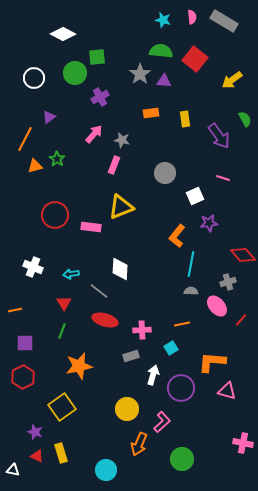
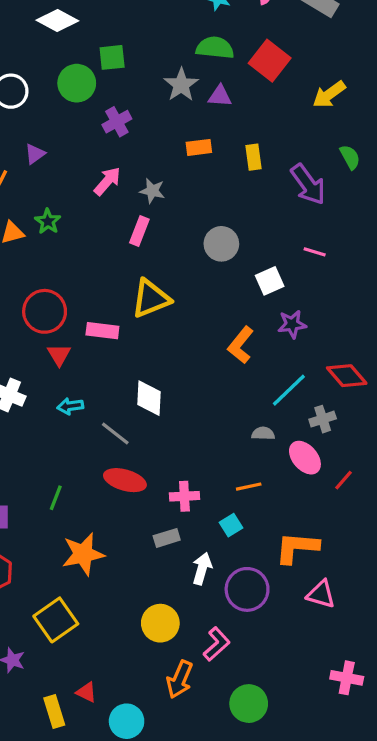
cyan line: (191, 264) -> (289, 390), moved, turned 35
red triangle: (64, 303) -> (59, 355), moved
yellow rectangle: (61, 453) -> (54, 712), moved
red triangle: (37, 456) -> (86, 692), moved

